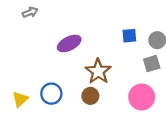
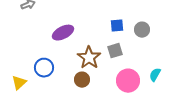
gray square: (152, 64) -> (115, 51), moved
blue circle: (51, 94) -> (44, 68), moved

